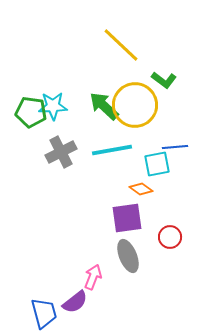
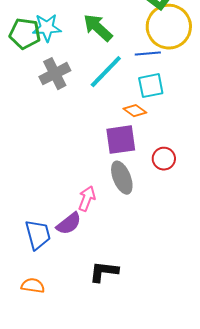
yellow circle: (135, 105) -> (169, 27), moved
blue line: (175, 147) -> (148, 54), moved
cyan line: (112, 150) -> (106, 72), turned -36

